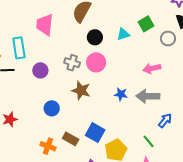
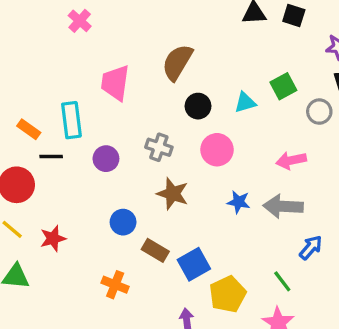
pink circle: (96, 62) -> (217, 150), moved
blue square: (95, 133) -> (194, 264), turned 30
brown rectangle: (71, 139) -> (155, 250), moved

